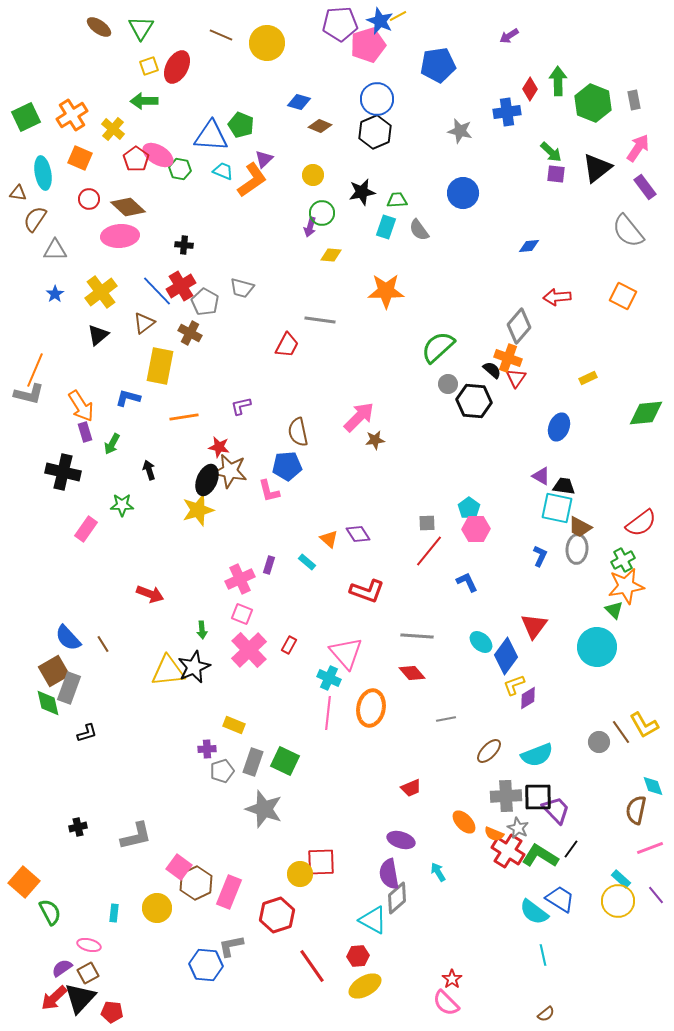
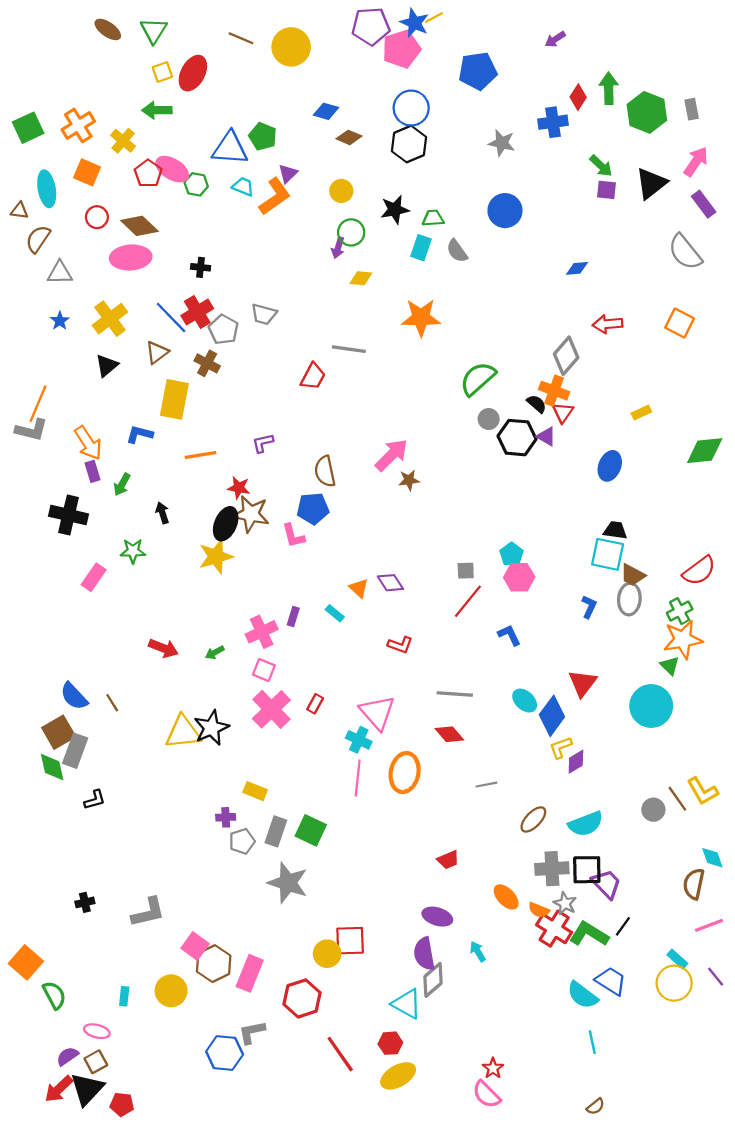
purple triangle: (541, 476) -> (546, 436), moved
red L-shape: (367, 591) -> (400, 645), size x0.7
green arrow: (202, 630) -> (215, 653), moved, turned 66

